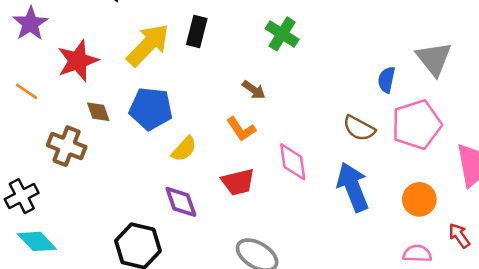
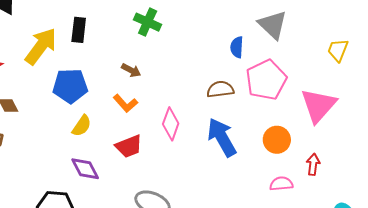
blue pentagon: (151, 109) -> (70, 86), moved
brown semicircle: (359, 128) -> (220, 89), turned 152
pink diamond: (293, 162) -> (171, 124), turned 36
red arrow: (459, 236) -> (313, 164), turned 50

